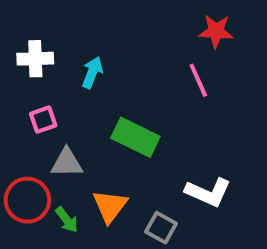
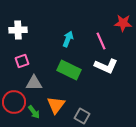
red star: (216, 31) -> (123, 23), moved
cyan arrow: (92, 72) -> (68, 39), moved
white L-shape: (208, 192) -> (106, 66), moved

